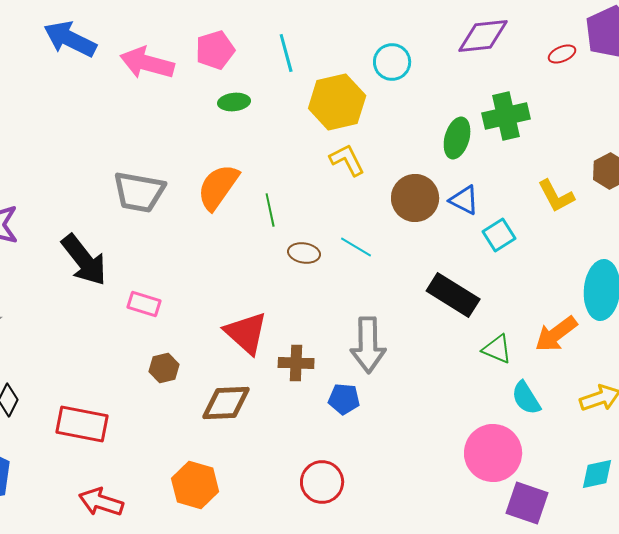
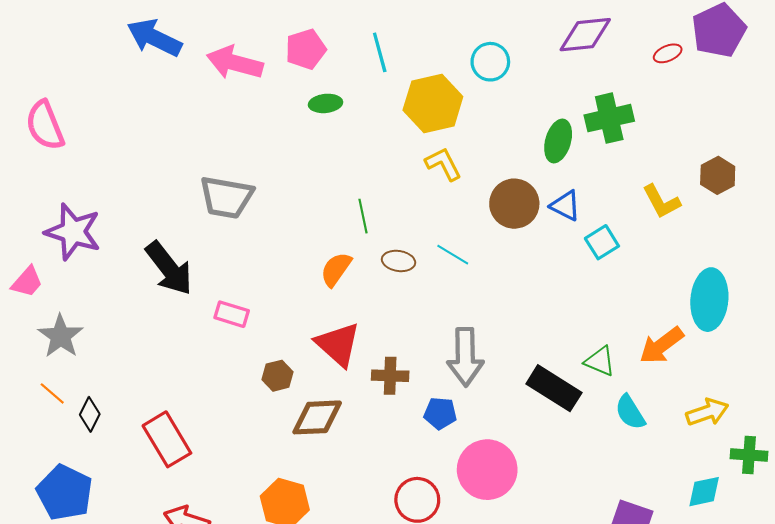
orange semicircle: (218, 187) -> (336, 269), moved, size x0.7
black rectangle: (453, 295) -> (554, 388), moved
brown hexagon: (164, 368) -> (277, 376), moved
red rectangle: (82, 424) -> (167, 439), turned 48
pink circle: (493, 453) -> (487, 470), moved

